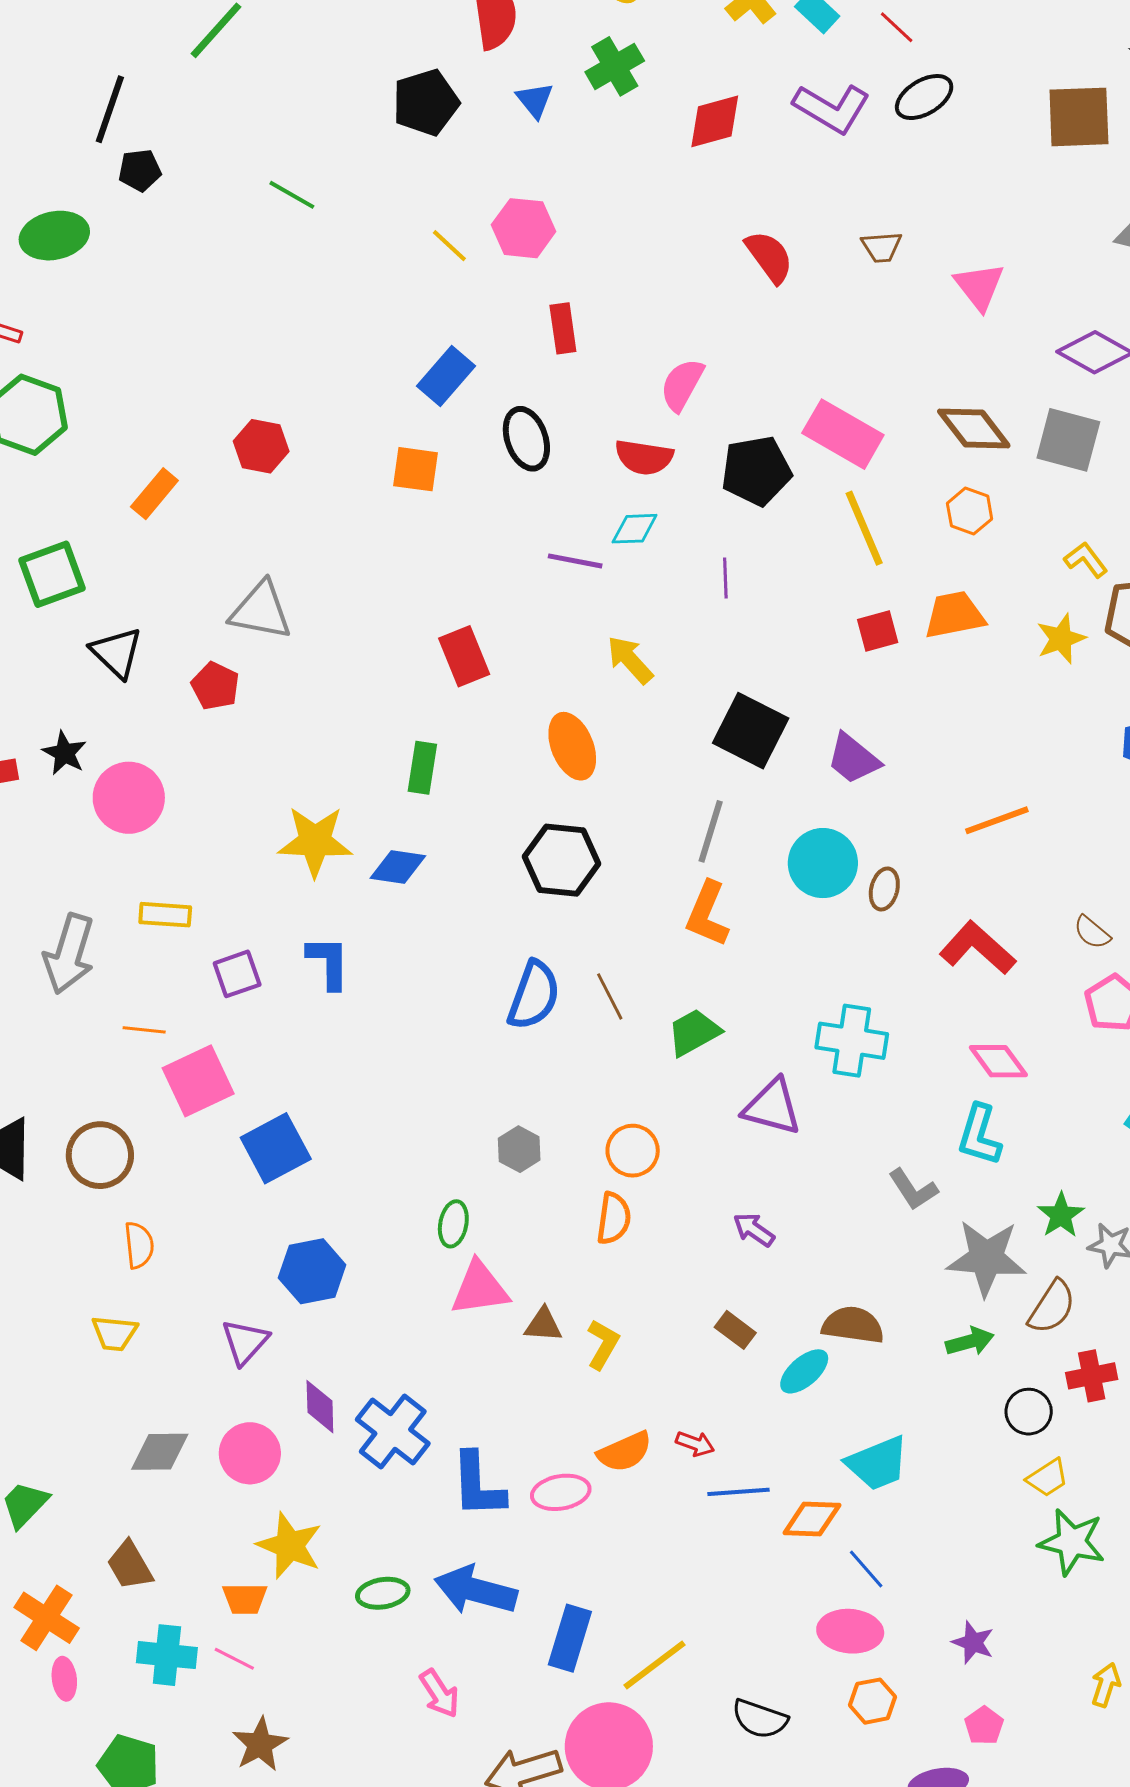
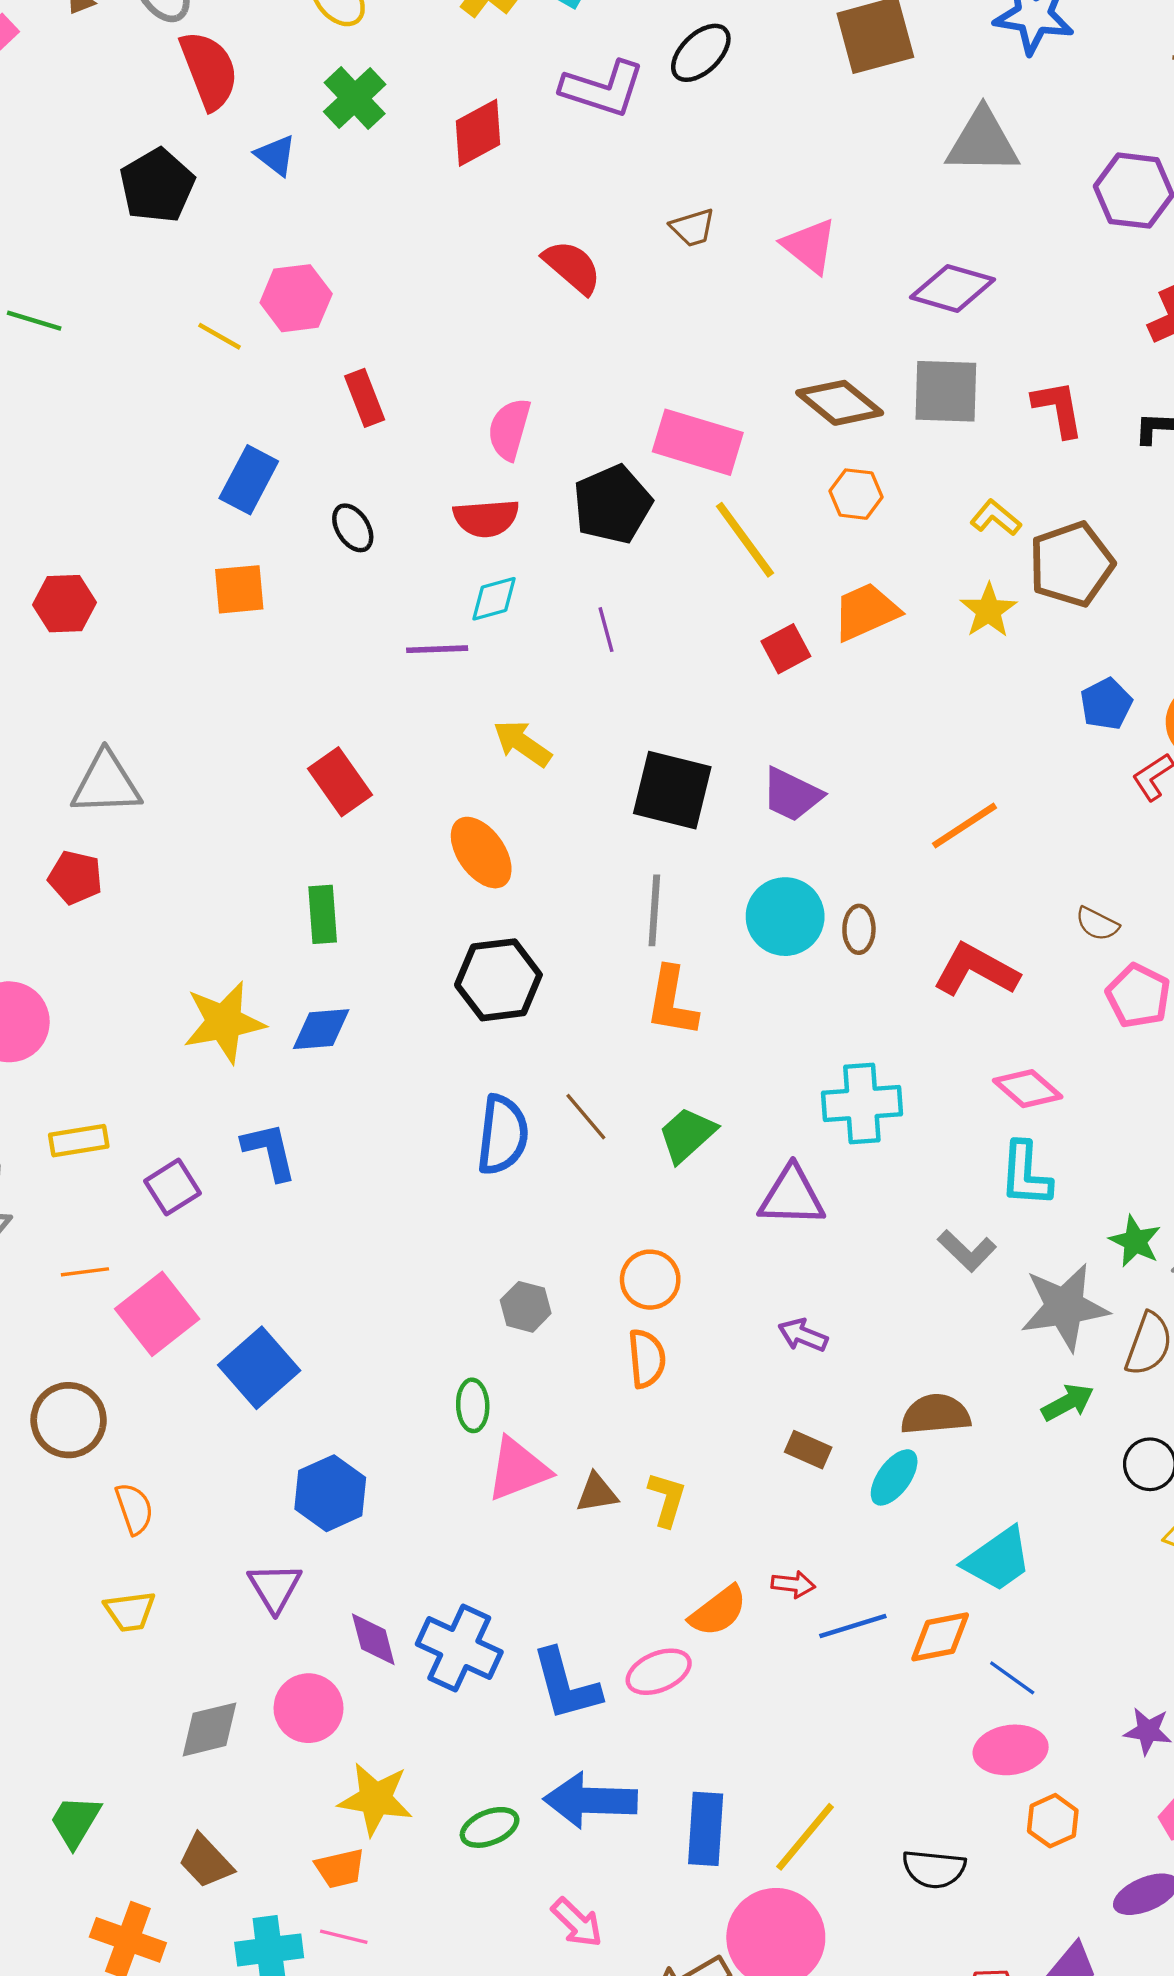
black ellipse: (526, 439) -> (353, 528), size x0.7

